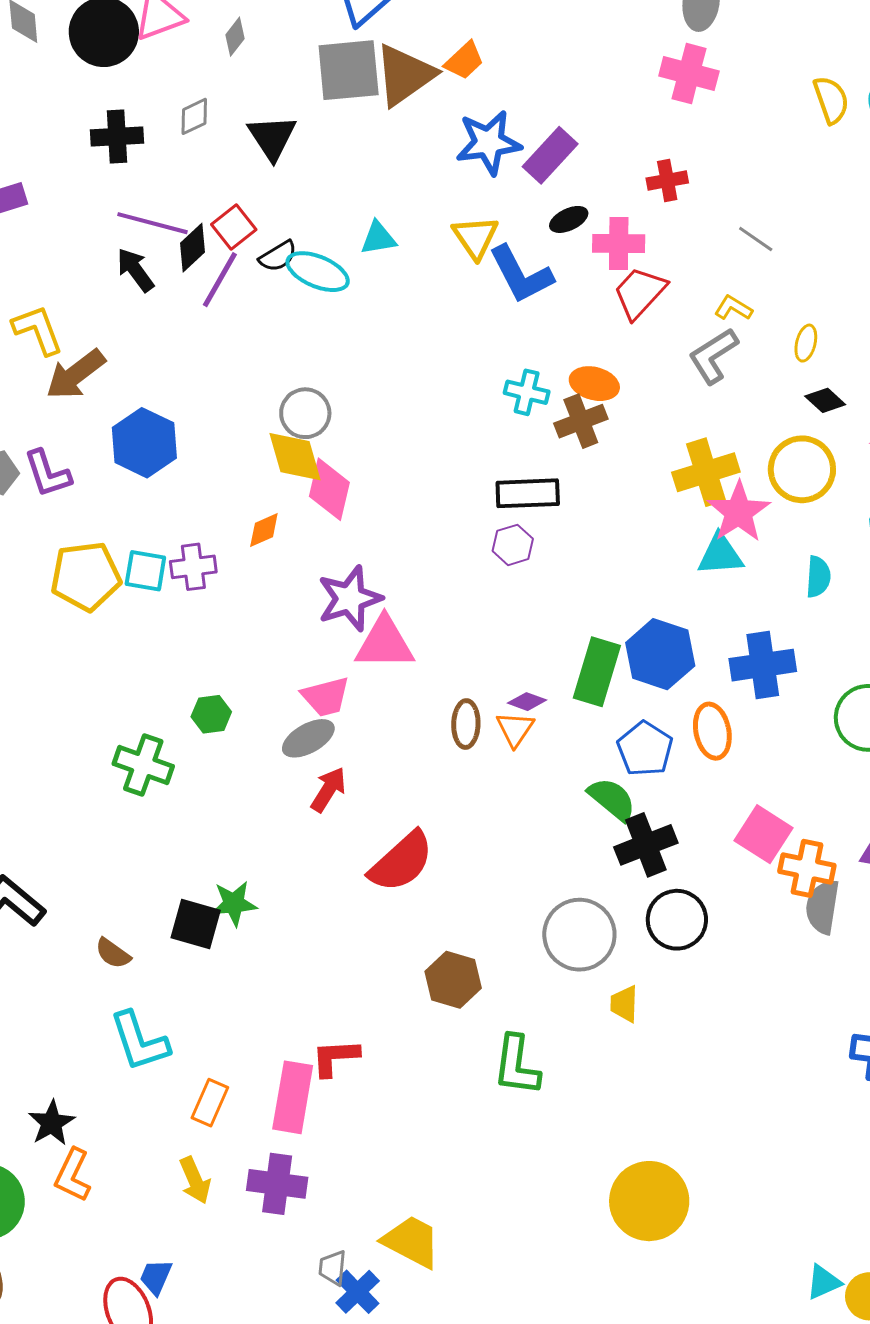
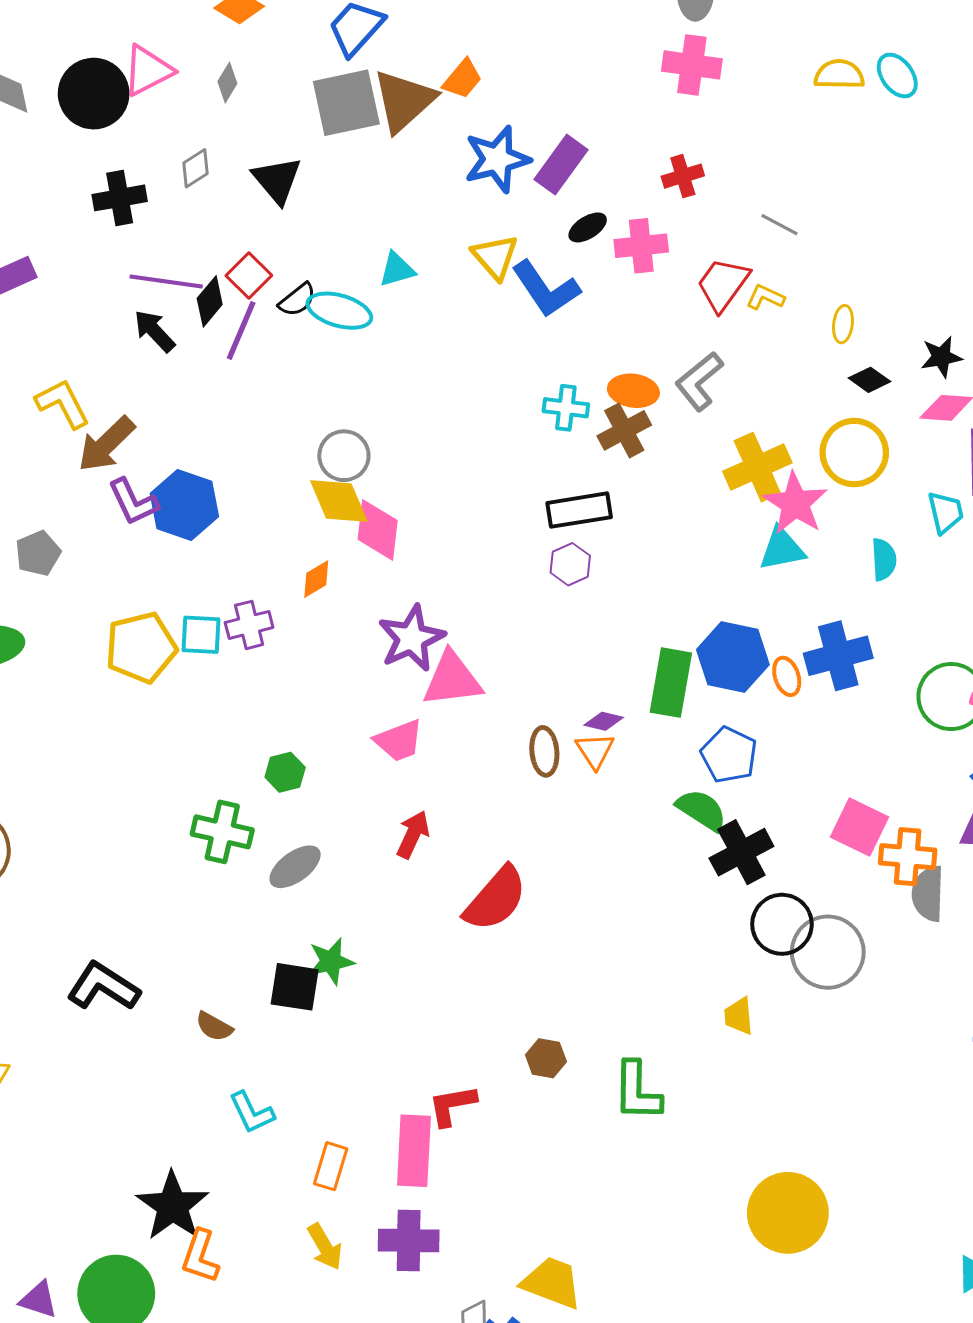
yellow semicircle: (831, 100) -> (839, 74), turned -63
red trapezoid: (640, 293) -> (723, 284), moved
gray L-shape: (713, 356) -> (699, 381), moved
purple L-shape: (47, 474) -> (133, 502), moved
orange ellipse: (712, 731) -> (787, 676), moved, size x0.7
gray ellipse: (308, 738) -> (295, 867), moved
gray circle: (579, 935) -> (828, 952), moved
brown hexagon: (453, 980) -> (546, 1058), moved, size x0.7
cyan L-shape: (139, 1041) -> (252, 1113), size x0.7
black star: (52, 1123) -> (173, 1206), size x1.5

